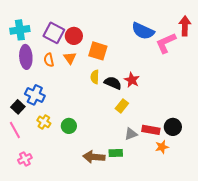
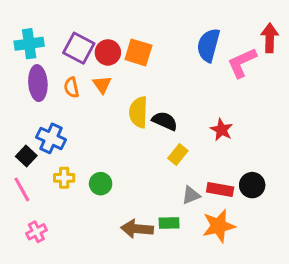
blue semicircle: (143, 31) -> (208, 45), turned 80
orange square: (98, 51) -> (138, 52), moved
yellow semicircle: (95, 77) -> (138, 112), size x1.5
red star: (132, 80) -> (222, 130), moved
yellow cross: (44, 122) -> (64, 178), turned -32
orange star: (162, 147) -> (219, 226), moved, size x1.6

